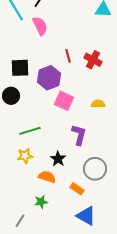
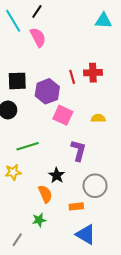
red line: (68, 56) -> (72, 77), moved
red cross: (93, 60) -> (93, 73), turned -30
yellow star: (25, 156) -> (13, 172), moved
orange semicircle: (47, 177) -> (45, 194), turned 48
orange rectangle: (77, 189) -> (76, 206), turned -40

